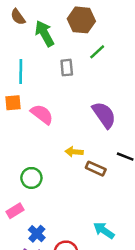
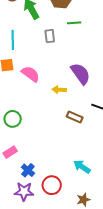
green line: (97, 52) -> (74, 23), turned 40
yellow arrow: (74, 152) -> (59, 90), moved
green circle: (31, 178) -> (13, 119), moved

